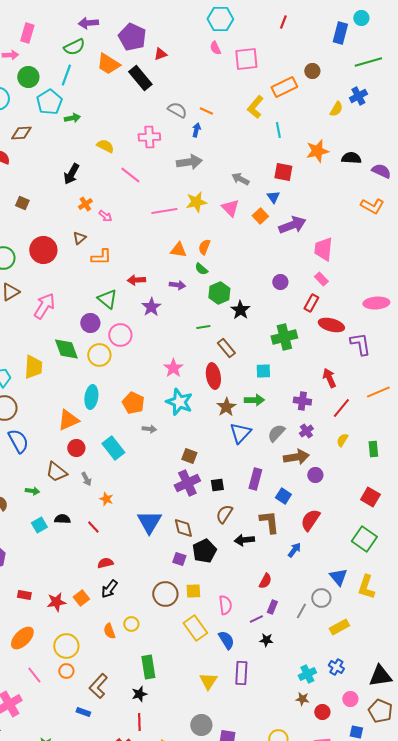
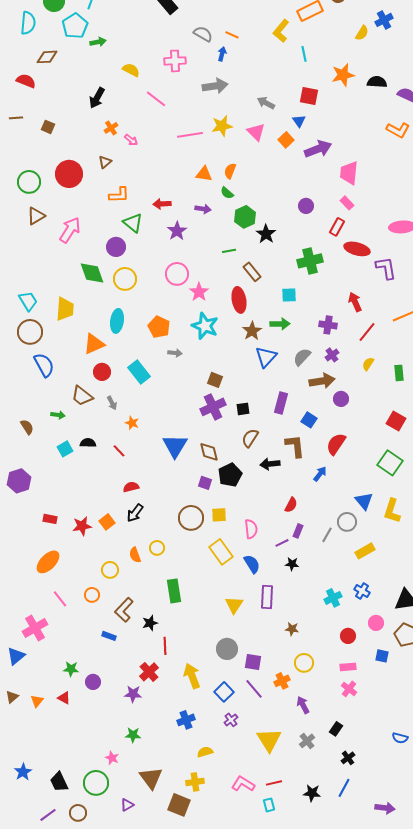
orange L-shape: (101, 257) -> (119, 195), moved
pink circle: (120, 335) -> (177, 274), moved
yellow trapezoid: (33, 367) -> (65, 309), moved
yellow circle: (66, 646) -> (110, 570), moved, size x0.7
black star: (139, 694) -> (150, 623), moved
brown star: (302, 699) -> (292, 629), moved

